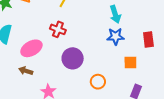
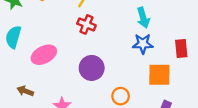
red cross: (58, 29) -> (86, 24), moved
orange square: (130, 62) -> (159, 75), size x1.5
brown arrow: (26, 71) -> (25, 91), moved

